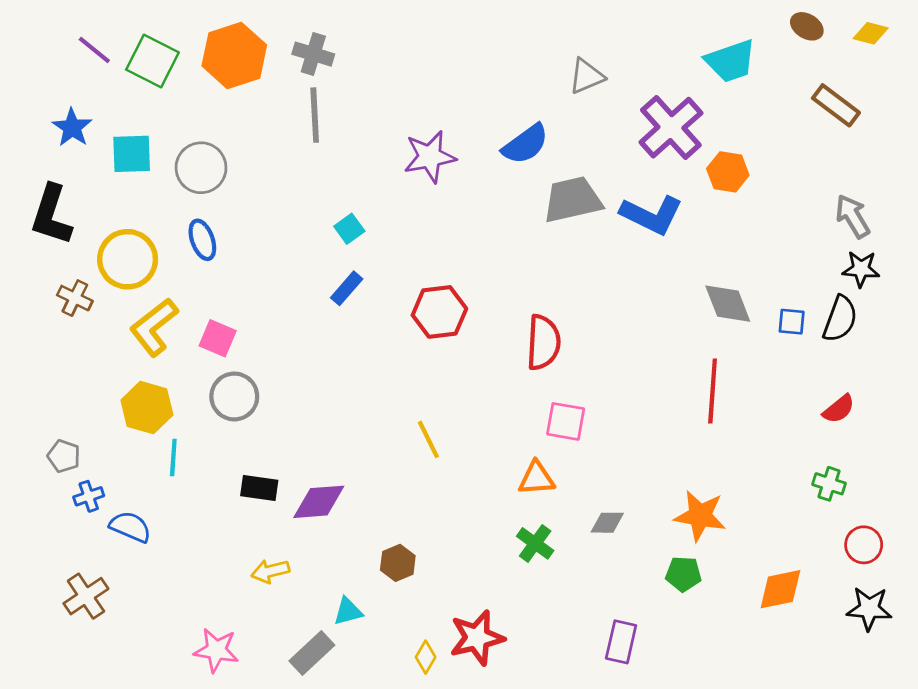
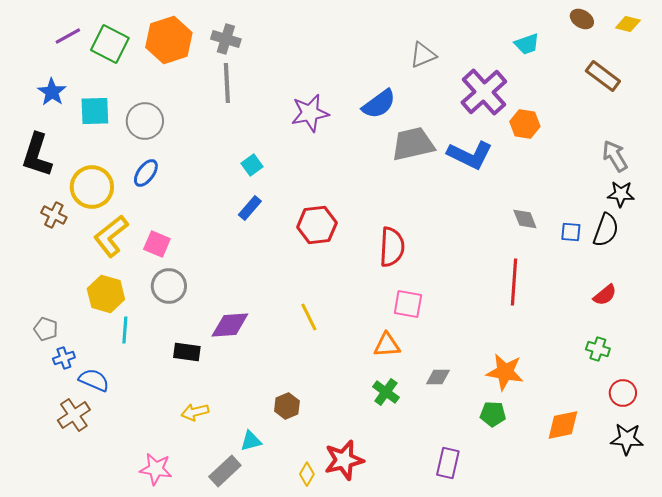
purple line: (94, 50) -> (68, 36), turned -68
cyan trapezoid: (731, 61) -> (527, 44), size x0.7
blue ellipse: (202, 240) -> (146, 173), turned 56
gray diamond: (728, 304) -> (525, 219), size x0.7
purple diamond: (319, 502) -> (230, 325), moved
brown cross: (86, 596) -> (74, 415), moved

